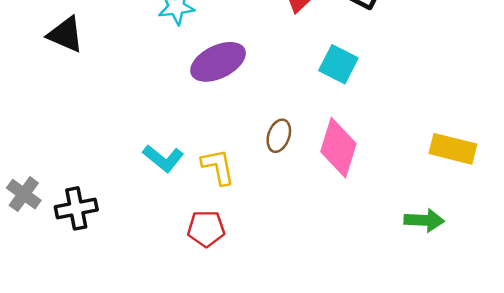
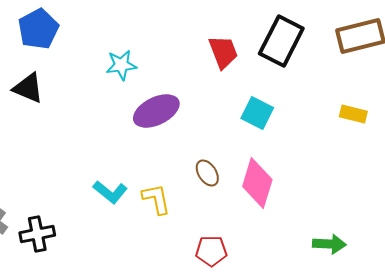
brown ellipse: (279, 136) -> (207, 173), turned -52
yellow rectangle: (453, 149) -> (353, 114), moved, size x0.7
red pentagon: (206, 229) -> (211, 251), moved

